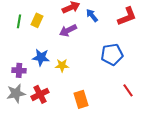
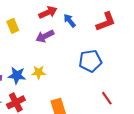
yellow rectangle: (37, 20) -> (13, 26), turned -48
blue star: (41, 57) -> (17, 75), moved

